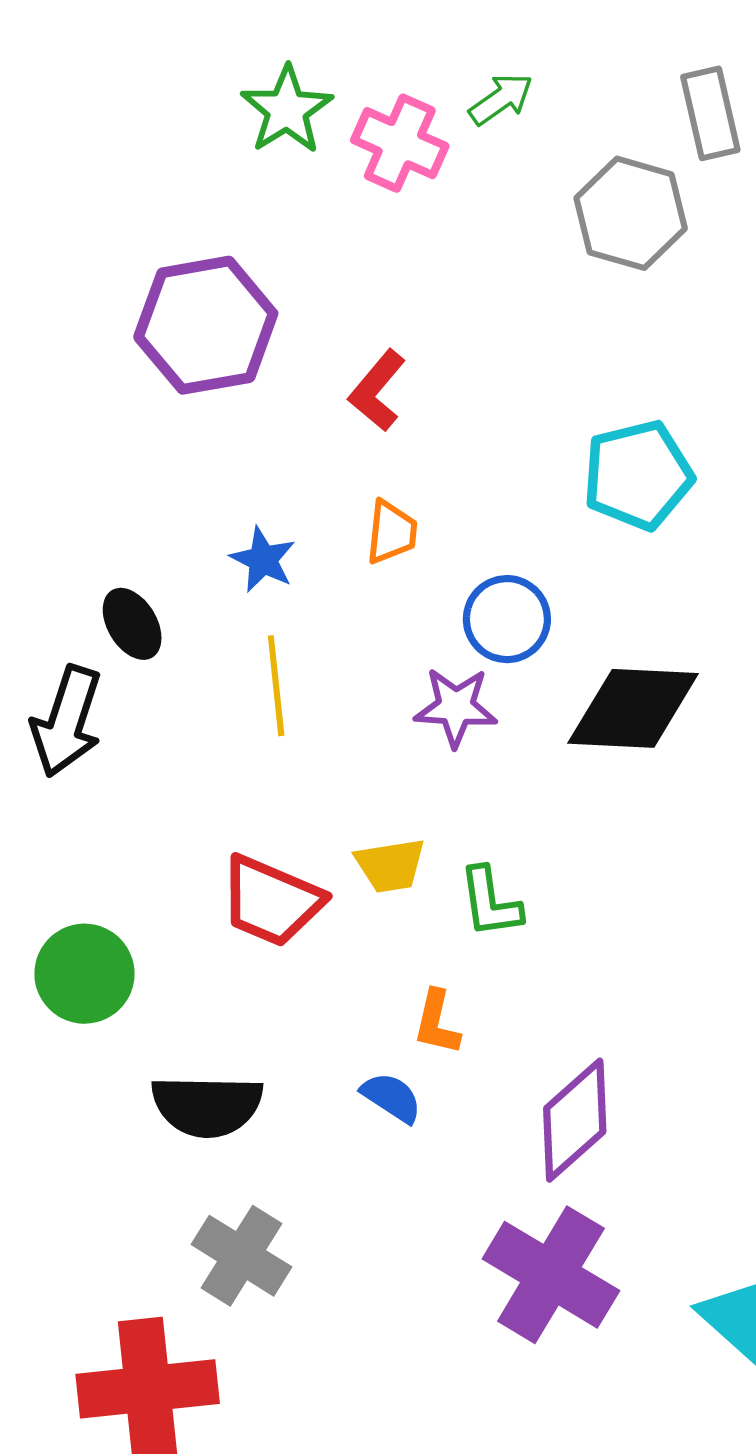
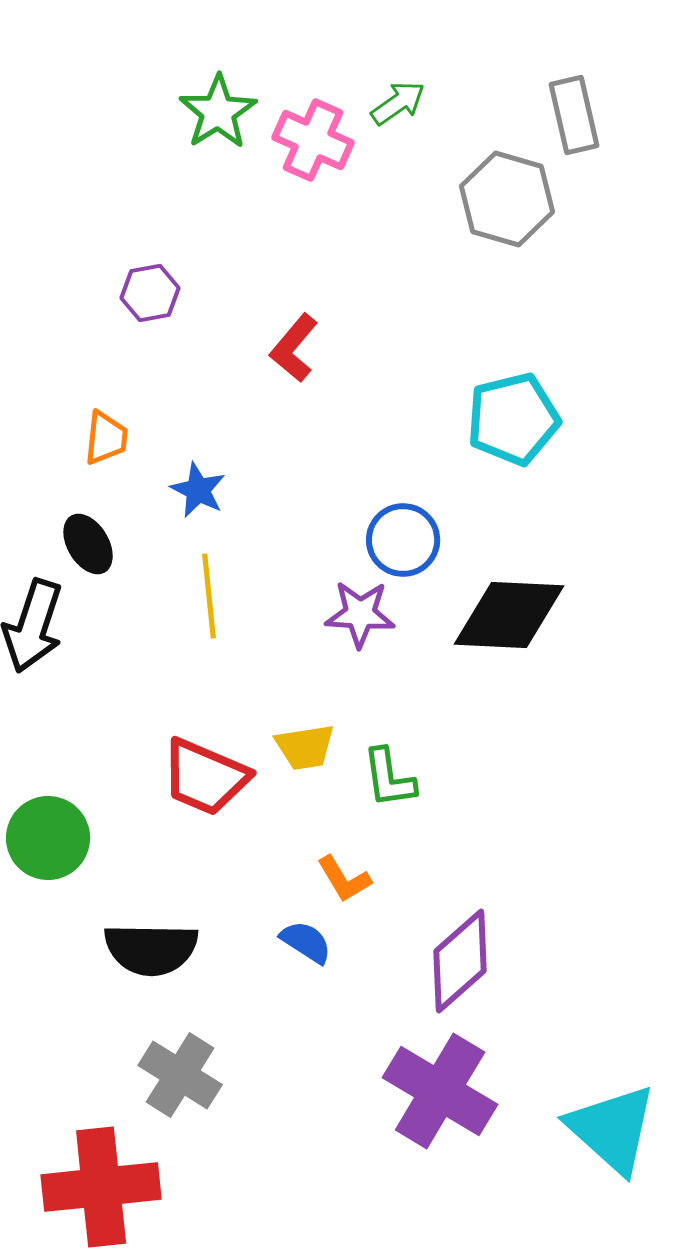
purple hexagon: (206, 325) -> (150, 293), size x0.5
orange trapezoid: (391, 532) -> (106, 438), moved
orange L-shape: (437, 1022) -> (344, 879), turned -44

